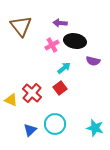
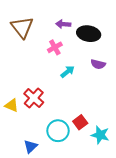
black ellipse: (75, 41) -> (89, 34), moved
red square: (60, 88) -> (80, 122), moved
blue triangle: (30, 130) -> (31, 147), moved

